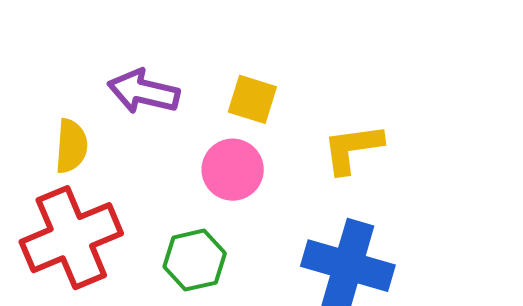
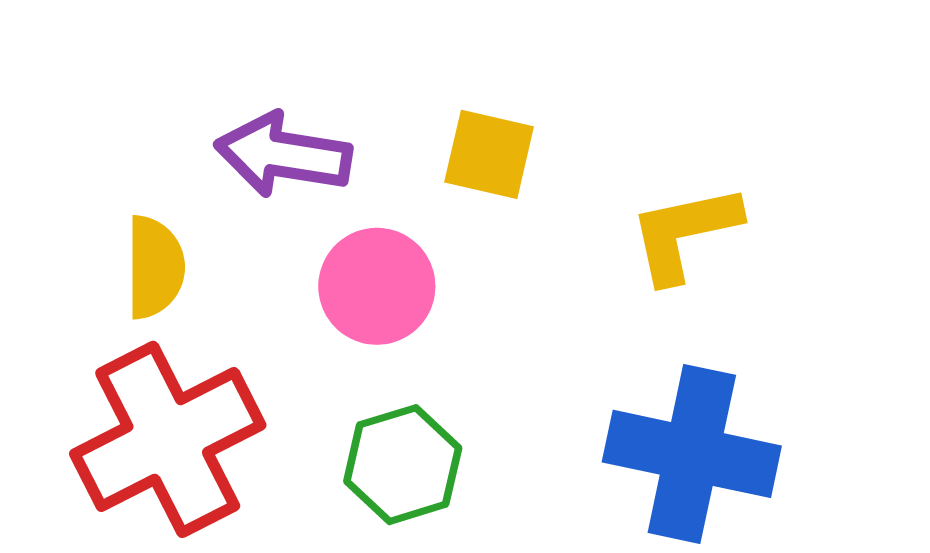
pink circle: (233, 170) -> (377, 286), moved

